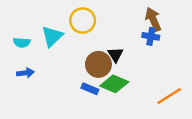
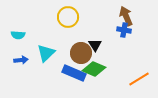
cyan triangle: (52, 36) -> (46, 53), moved
blue rectangle: (90, 89) -> (74, 73), size x1.6

